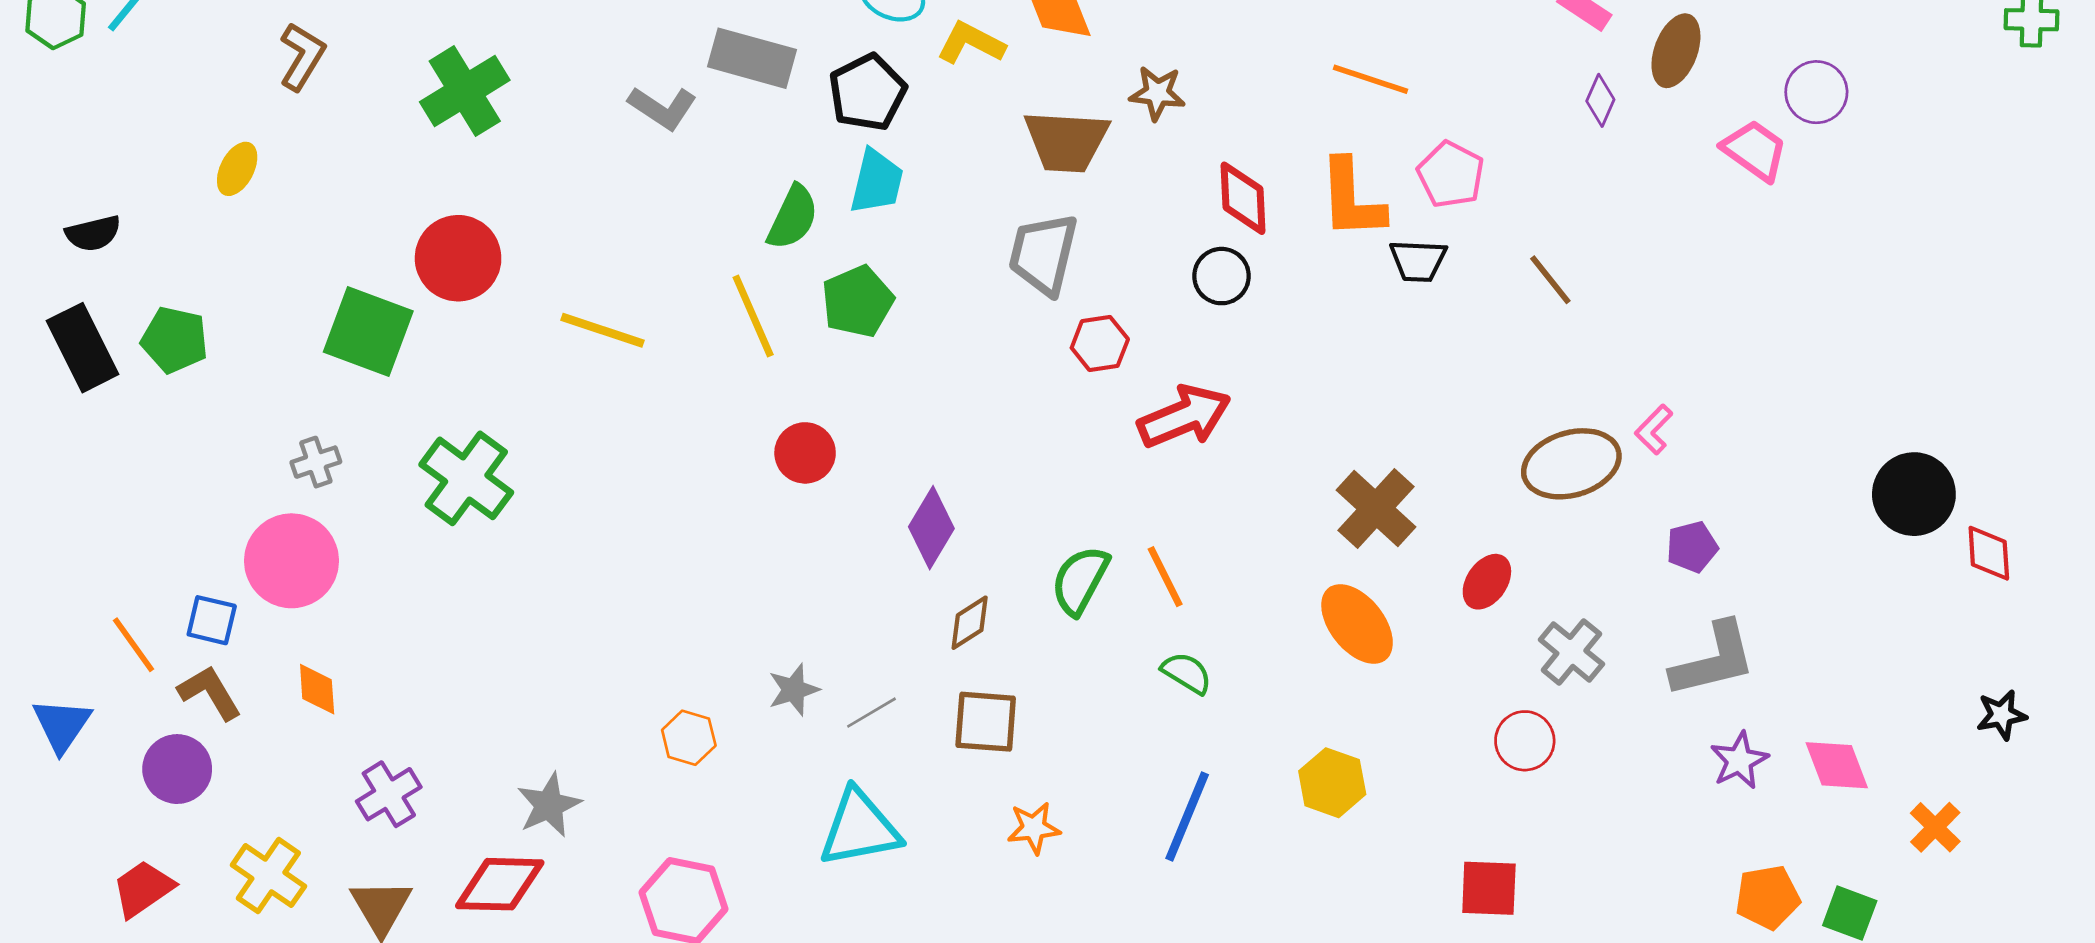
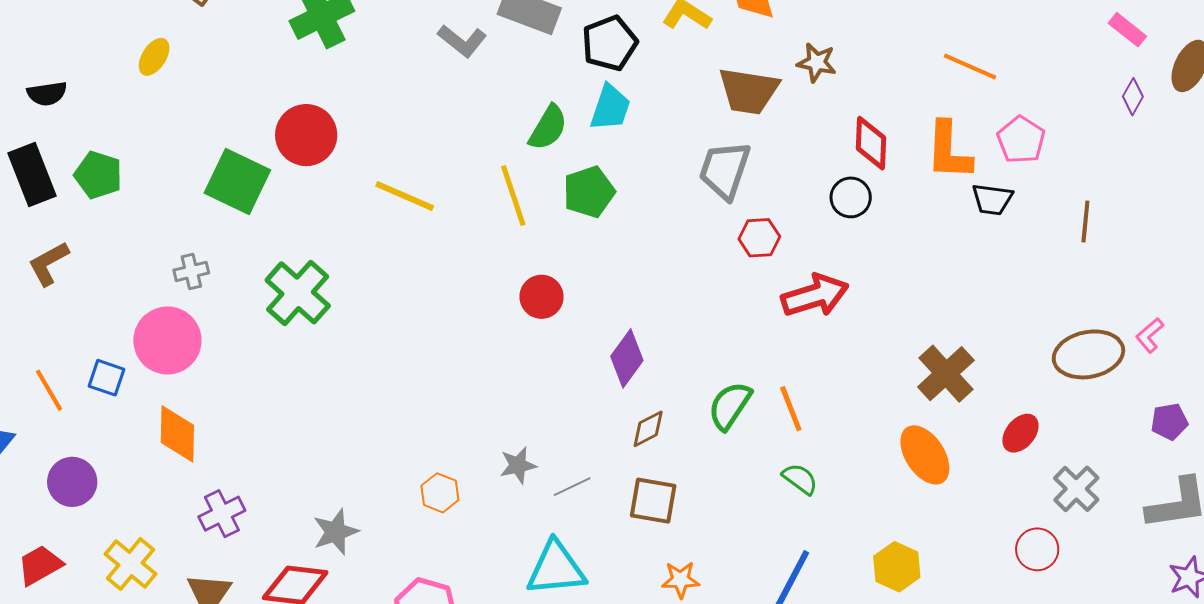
brown line: (1550, 280) -> (1085, 221), turned 39
orange diamond: (317, 689) -> (177, 434), size x1.5
brown L-shape: (210, 693) -> (48, 263), moved, turned -93

